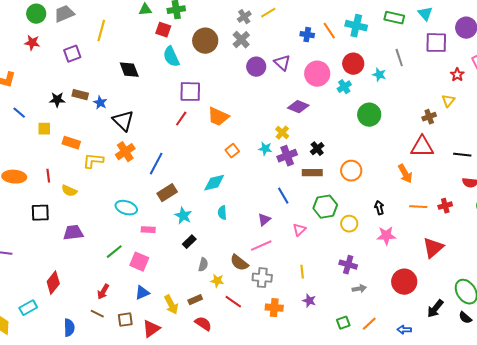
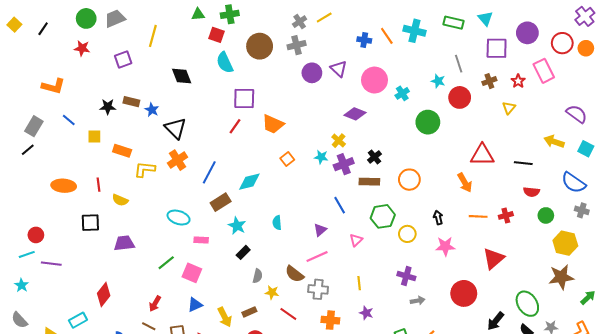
gray cross: (241, 40) -> (297, 45), turned 30
red circle: (353, 64) -> (460, 97), moved
brown cross: (429, 117) -> (489, 81), moved
cyan diamond: (214, 183) -> (249, 182), moved

